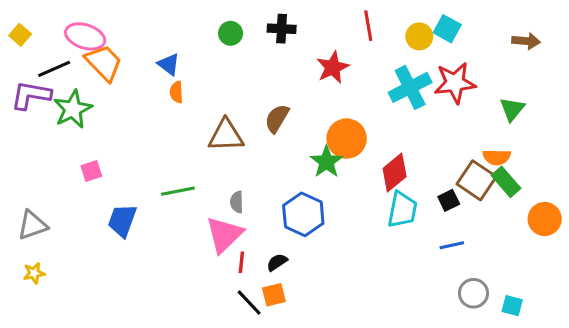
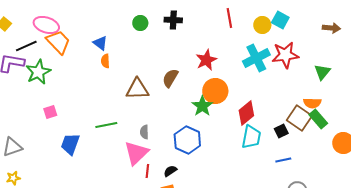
red star: (333, 67) -> (206, 60), moved

